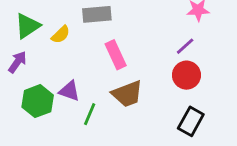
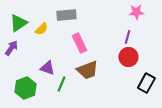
purple line: (185, 46) -> (127, 37), turned -32
green hexagon: (38, 101) -> (25, 88), moved
black rectangle: (191, 121) -> (146, 83), moved

